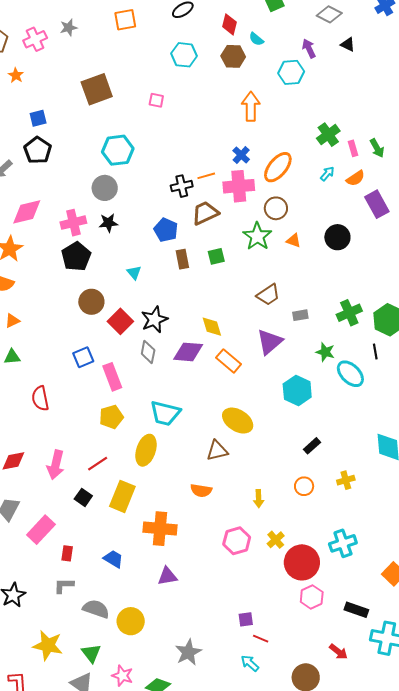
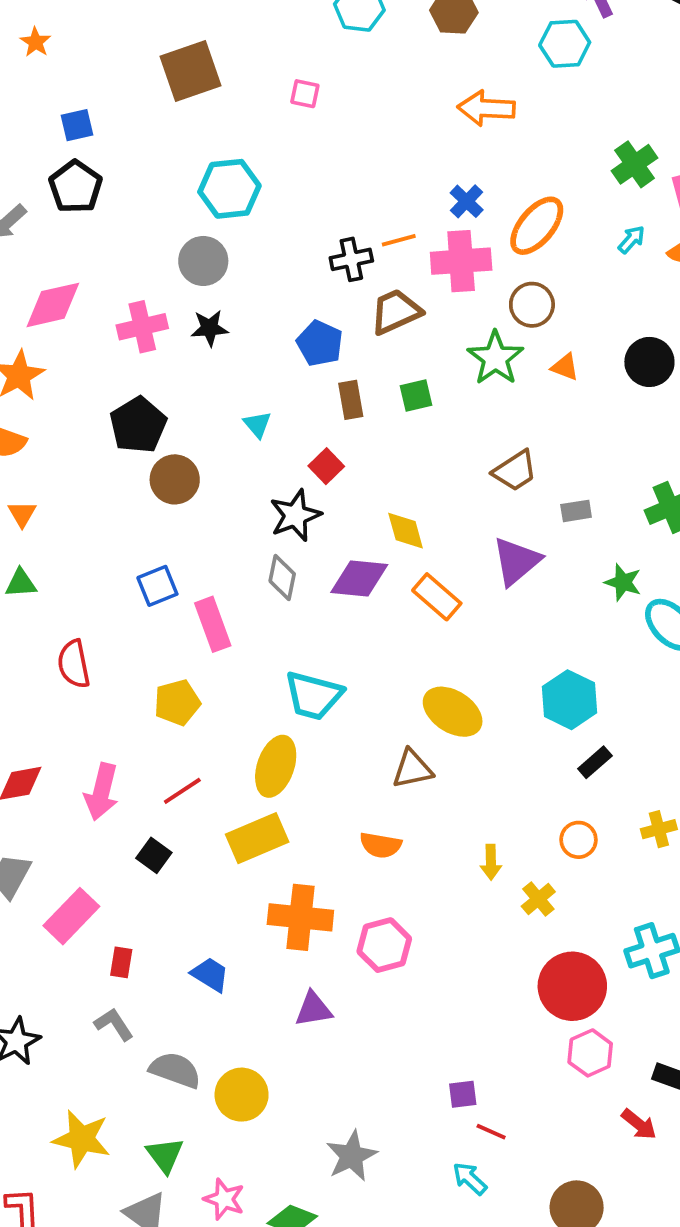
orange arrow: (251, 106) -> (486, 108), turned -88
black pentagon: (76, 256) -> (138, 425), moved
orange triangle: (12, 321) -> (22, 514), turned -35
red square: (120, 321) -> (326, 466), moved, size x0.7
cyan hexagon: (297, 390) -> (570, 700), moved
yellow pentagon: (111, 417) -> (177, 703), moved
yellow rectangle: (122, 496) -> (257, 838), moved, turned 44
yellow cross: (276, 540) -> (538, 899), moved
pink hexagon: (237, 541) -> (384, 945), moved
gray L-shape: (64, 586) -> (114, 1024), turned 55
red arrow: (338, 652) -> (639, 1124), moved

